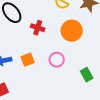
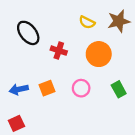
green rectangle: (87, 75) -> (119, 89), moved

